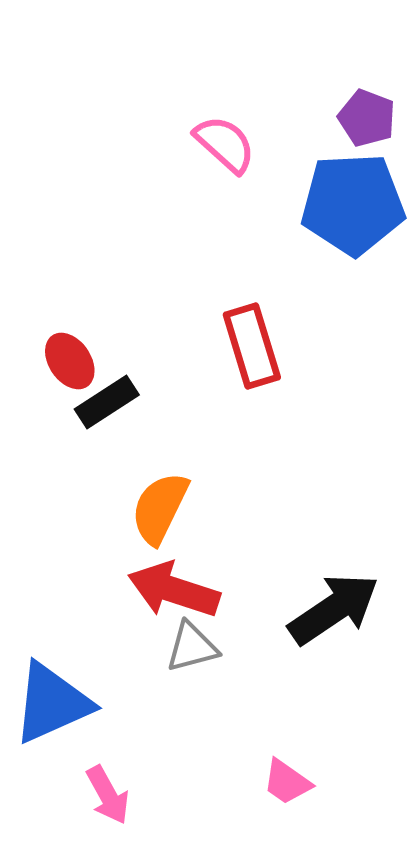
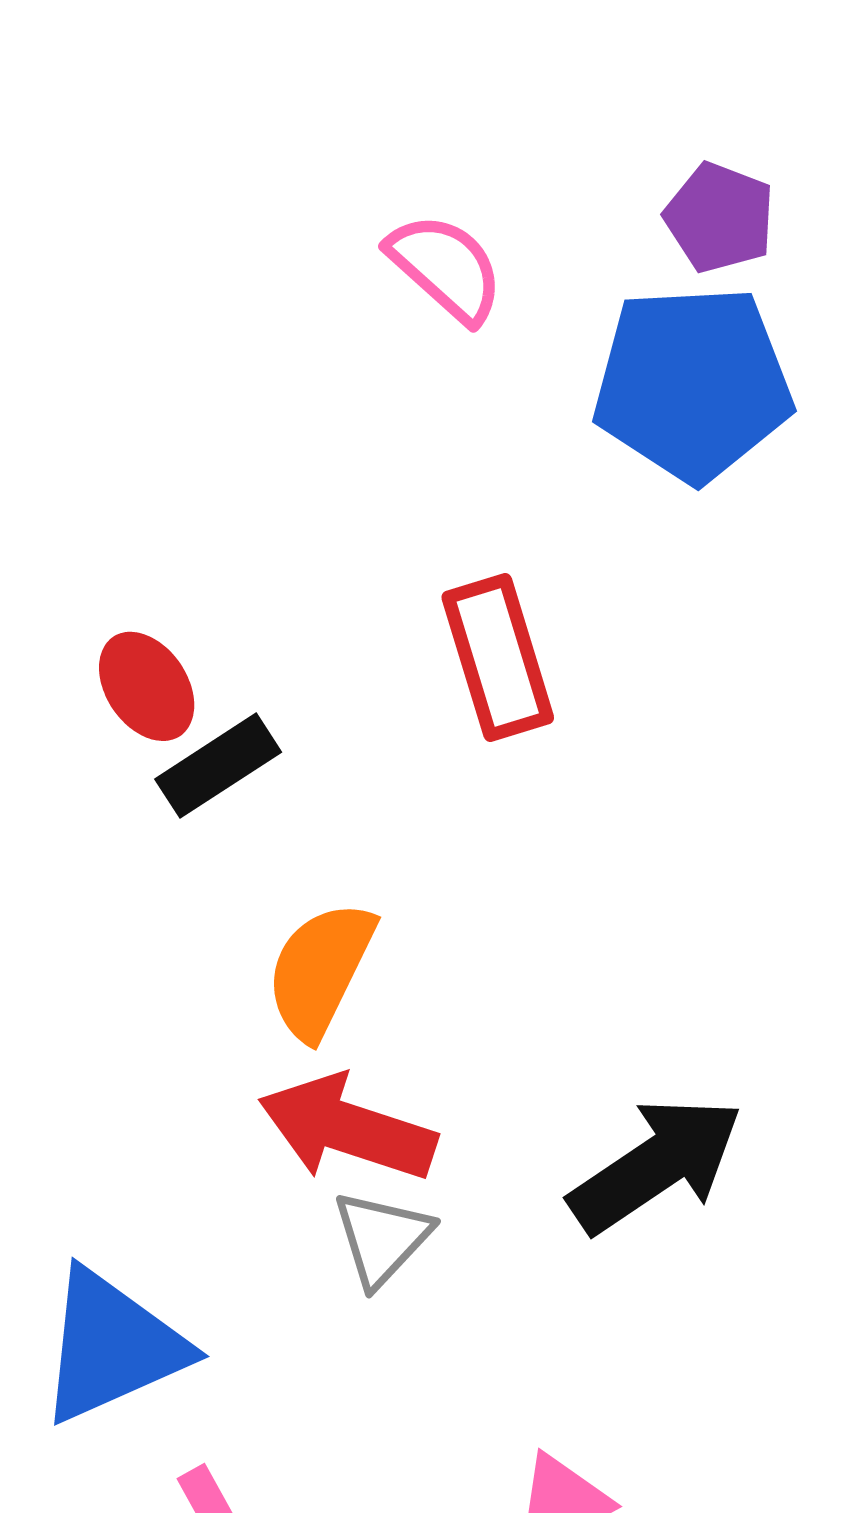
gray triangle: (192, 647) -> (382, 1238), turned -32

